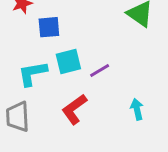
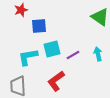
cyan arrow: (137, 109) -> (98, 54), moved

